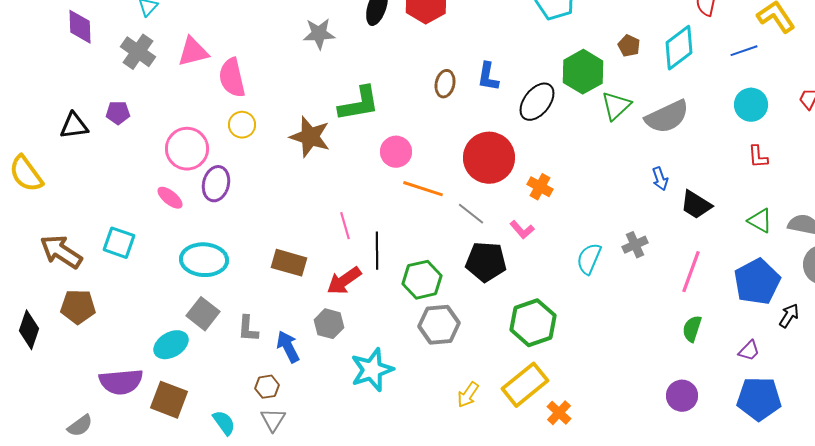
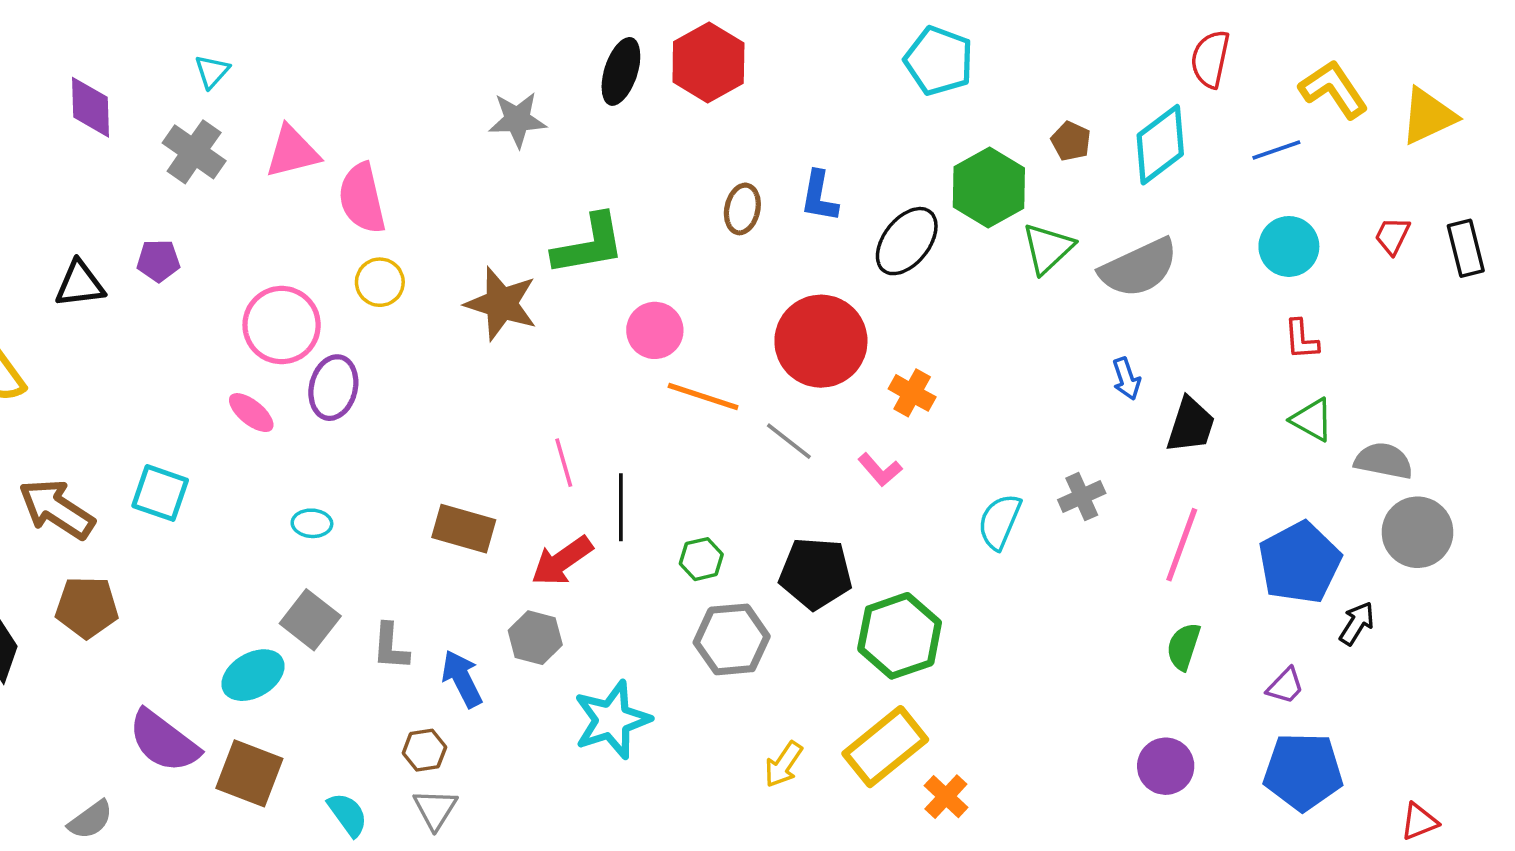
black trapezoid: (696, 205) -> (1191, 425), turned -104
green triangle: (760, 221) -> (1312, 420), moved
cyan ellipse: (204, 260) -> (312, 523), size x0.5
black pentagon: (486, 262) -> (816, 573), moved
green hexagon: (422, 280) -> (701, 559), size x0.6
purple semicircle: (121, 382) -> (164, 741), turned 42

